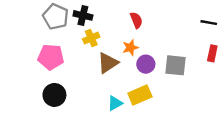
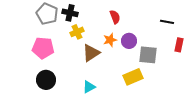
black line: (209, 23) -> (167, 22), moved
purple circle: (146, 64) -> (129, 41), moved
yellow rectangle: (140, 95) -> (133, 77), moved
cyan triangle: (115, 103) -> (89, 87), moved

